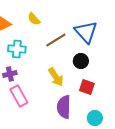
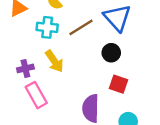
cyan cross: (17, 49) -> (47, 27), moved
yellow arrow: (56, 77) -> (54, 61), moved

